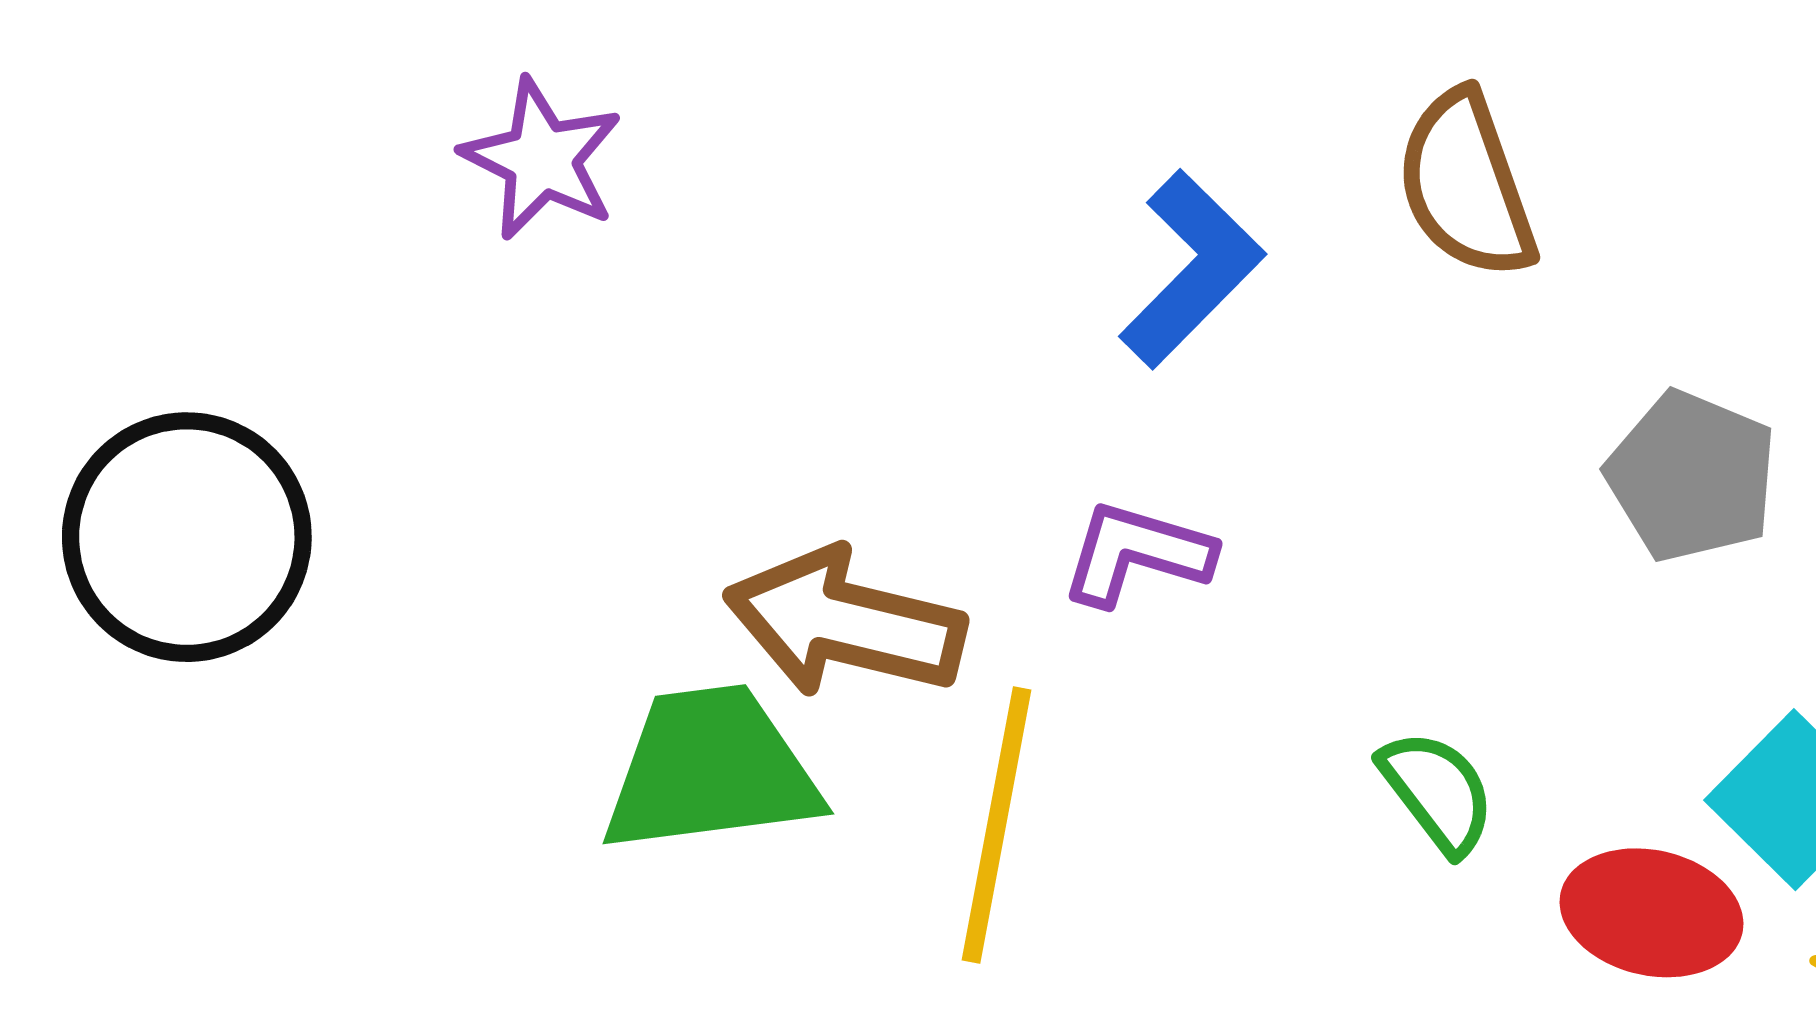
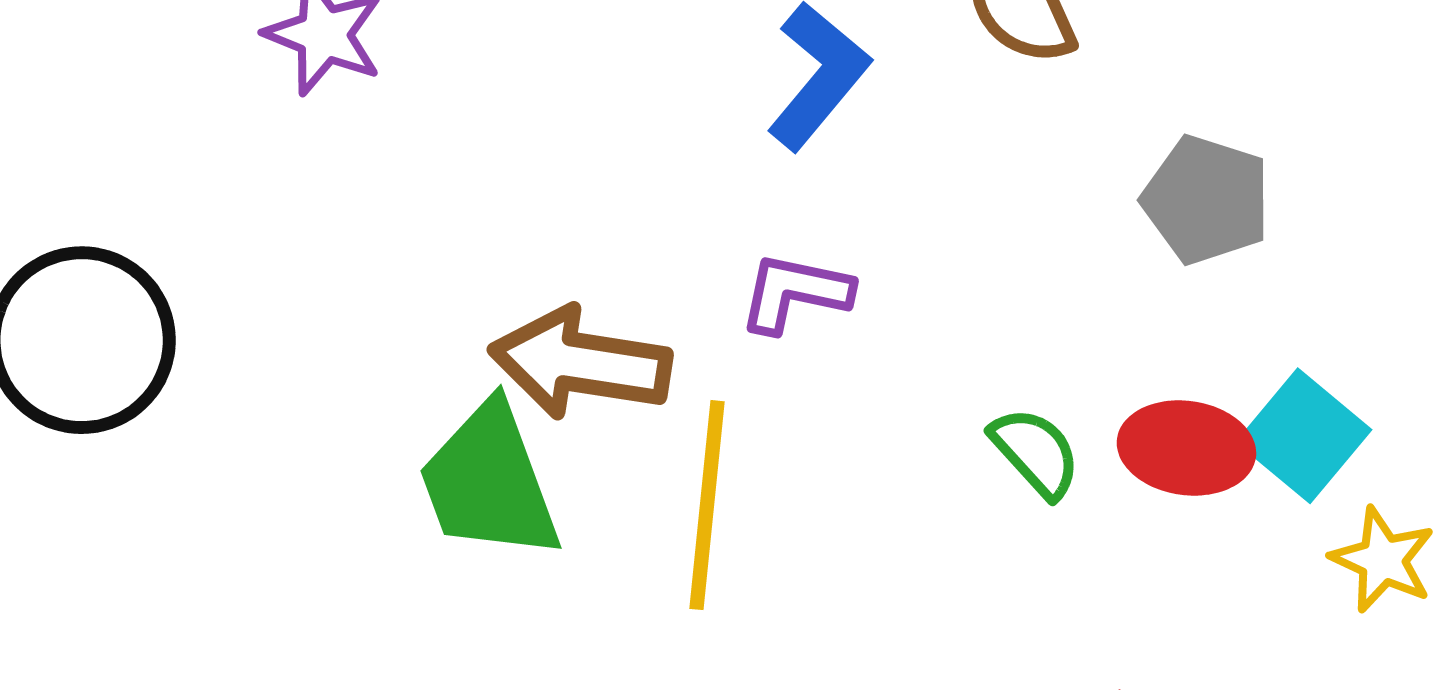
green trapezoid: (711, 770) -> (489, 482), turned -98
red ellipse: (1651, 913) -> (1186, 448), moved

